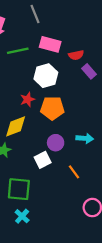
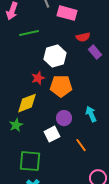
pink rectangle: (50, 44) -> (67, 13), moved
cyan arrow: (85, 138) -> (91, 114), turned -119

